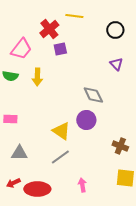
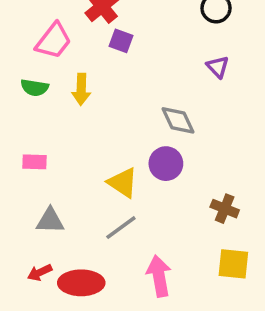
purple square: (60, 49) -> (121, 41), turned 32
pink arrow: (82, 185) -> (159, 276), size x1.6

